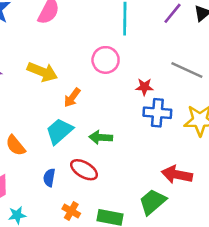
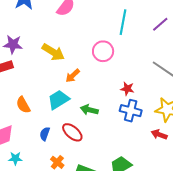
red star: (144, 87) -> (127, 89), moved
blue cross: (157, 113) -> (131, 111), moved
red arrow: (177, 175) -> (159, 135), moved, size x0.7

